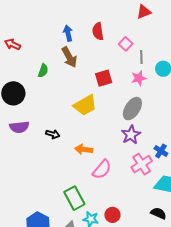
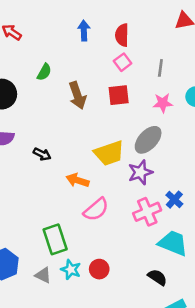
pink square: (126, 44) -> (123, 62), moved
brown arrow: (69, 57) -> (77, 95), moved
gray line: (141, 57) -> (160, 68), moved
yellow trapezoid: (85, 105) -> (109, 153), moved

